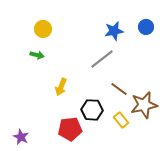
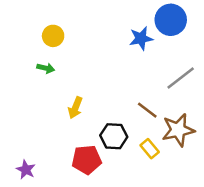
blue circle: (146, 27) -> (171, 20), moved, size x1.6
gray line: (102, 59) -> (181, 78), moved

